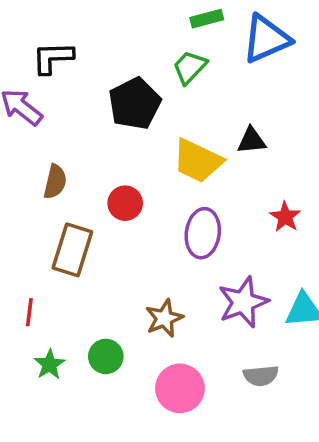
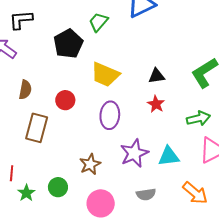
black triangle: (252, 141) -> (156, 76), moved
red line: (29, 312) -> (12, 173), moved

